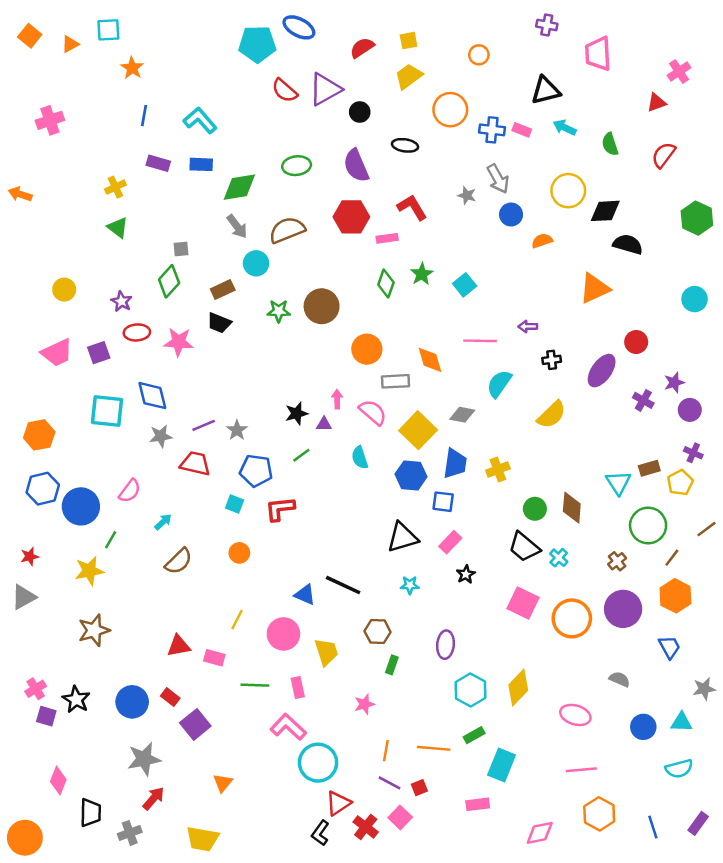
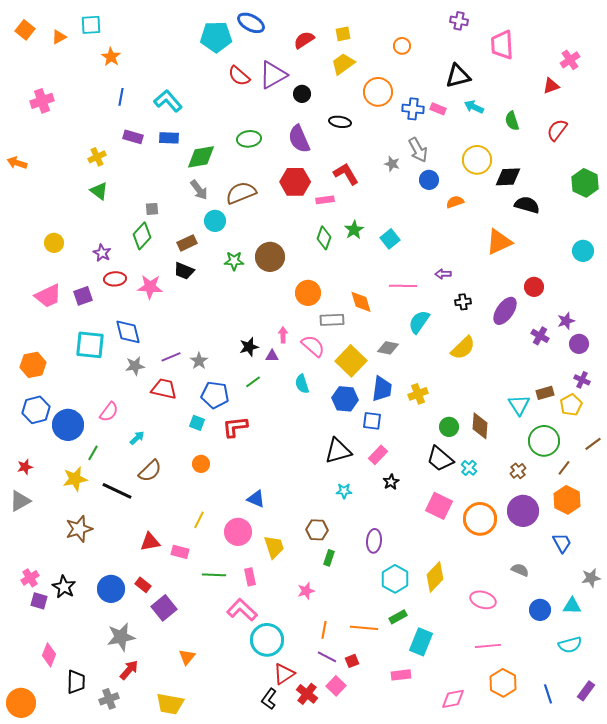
black line: (343, 585) -> (117, 491), moved

